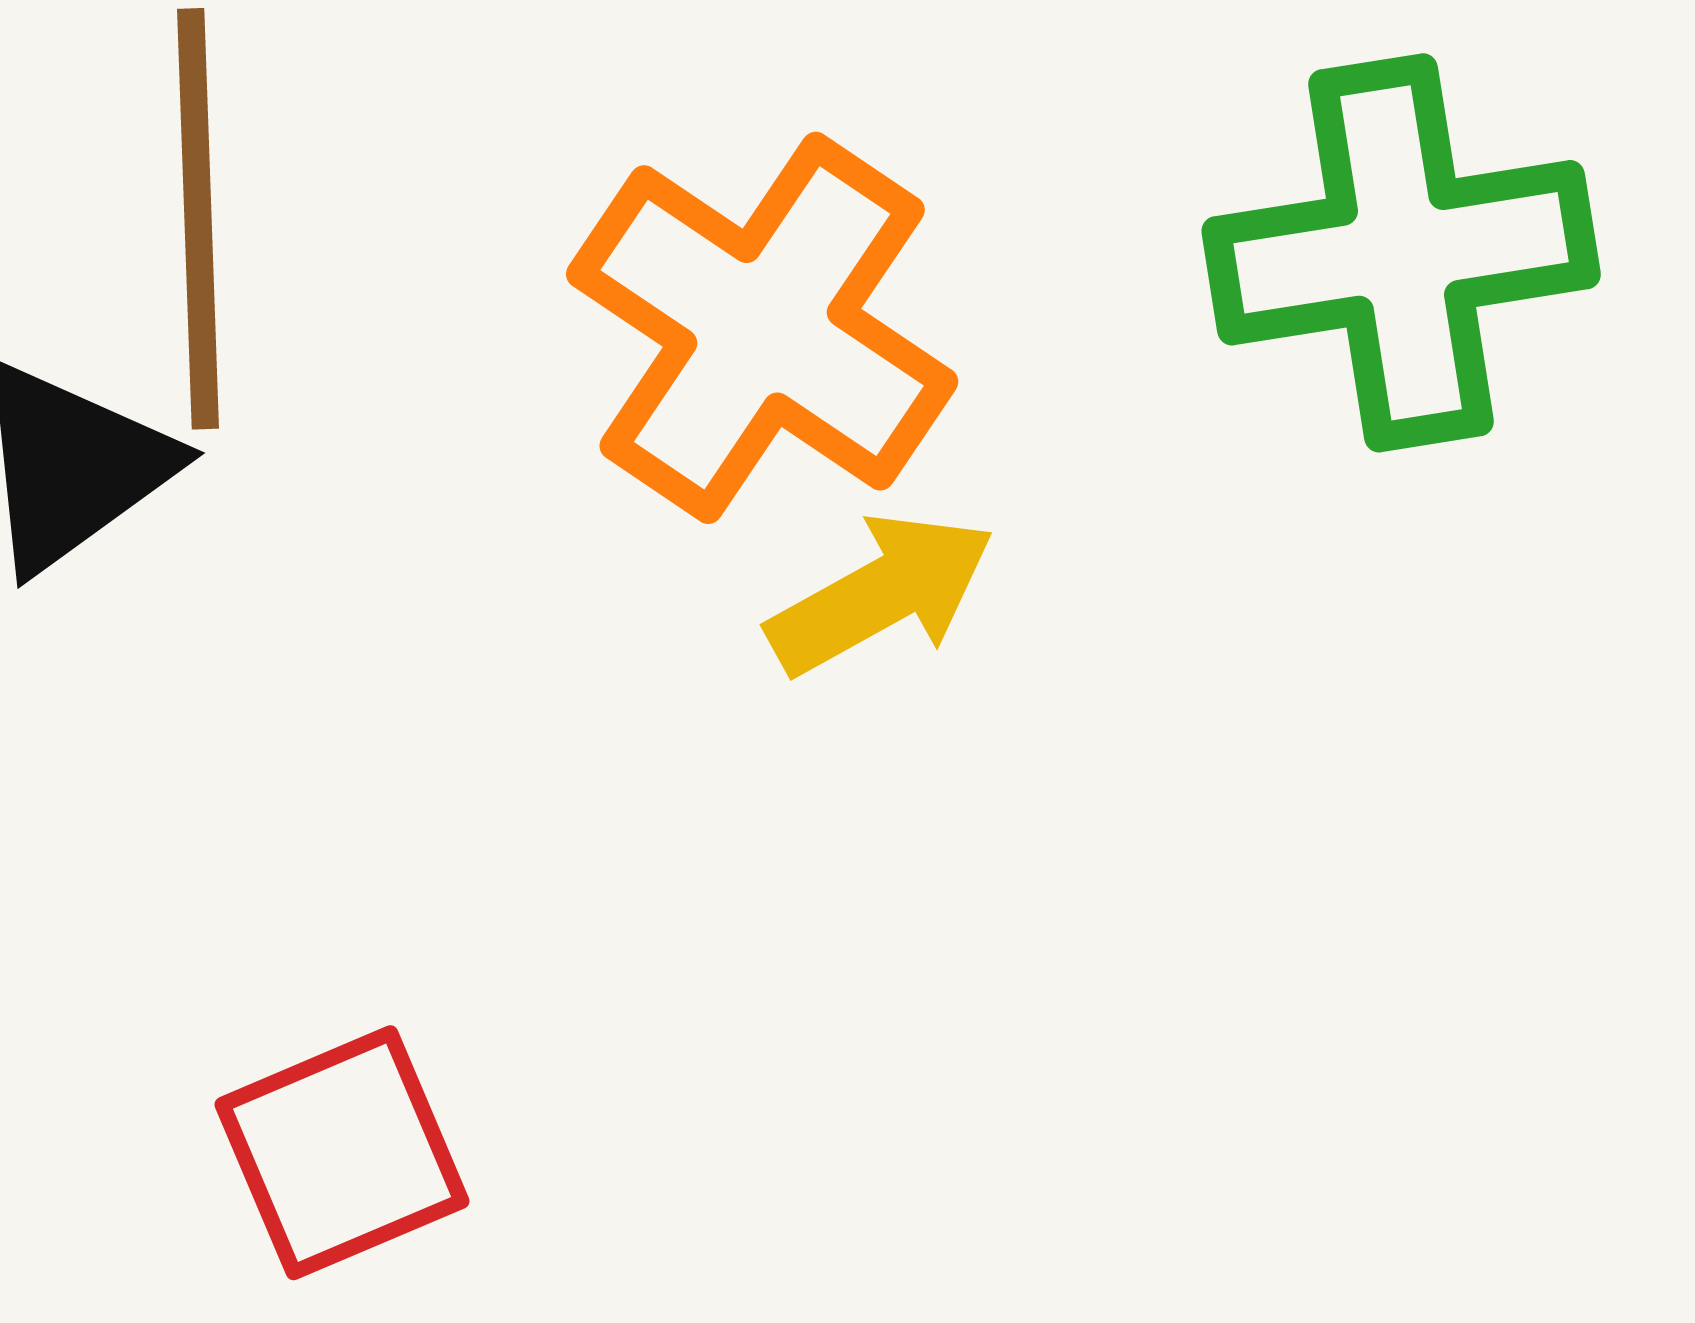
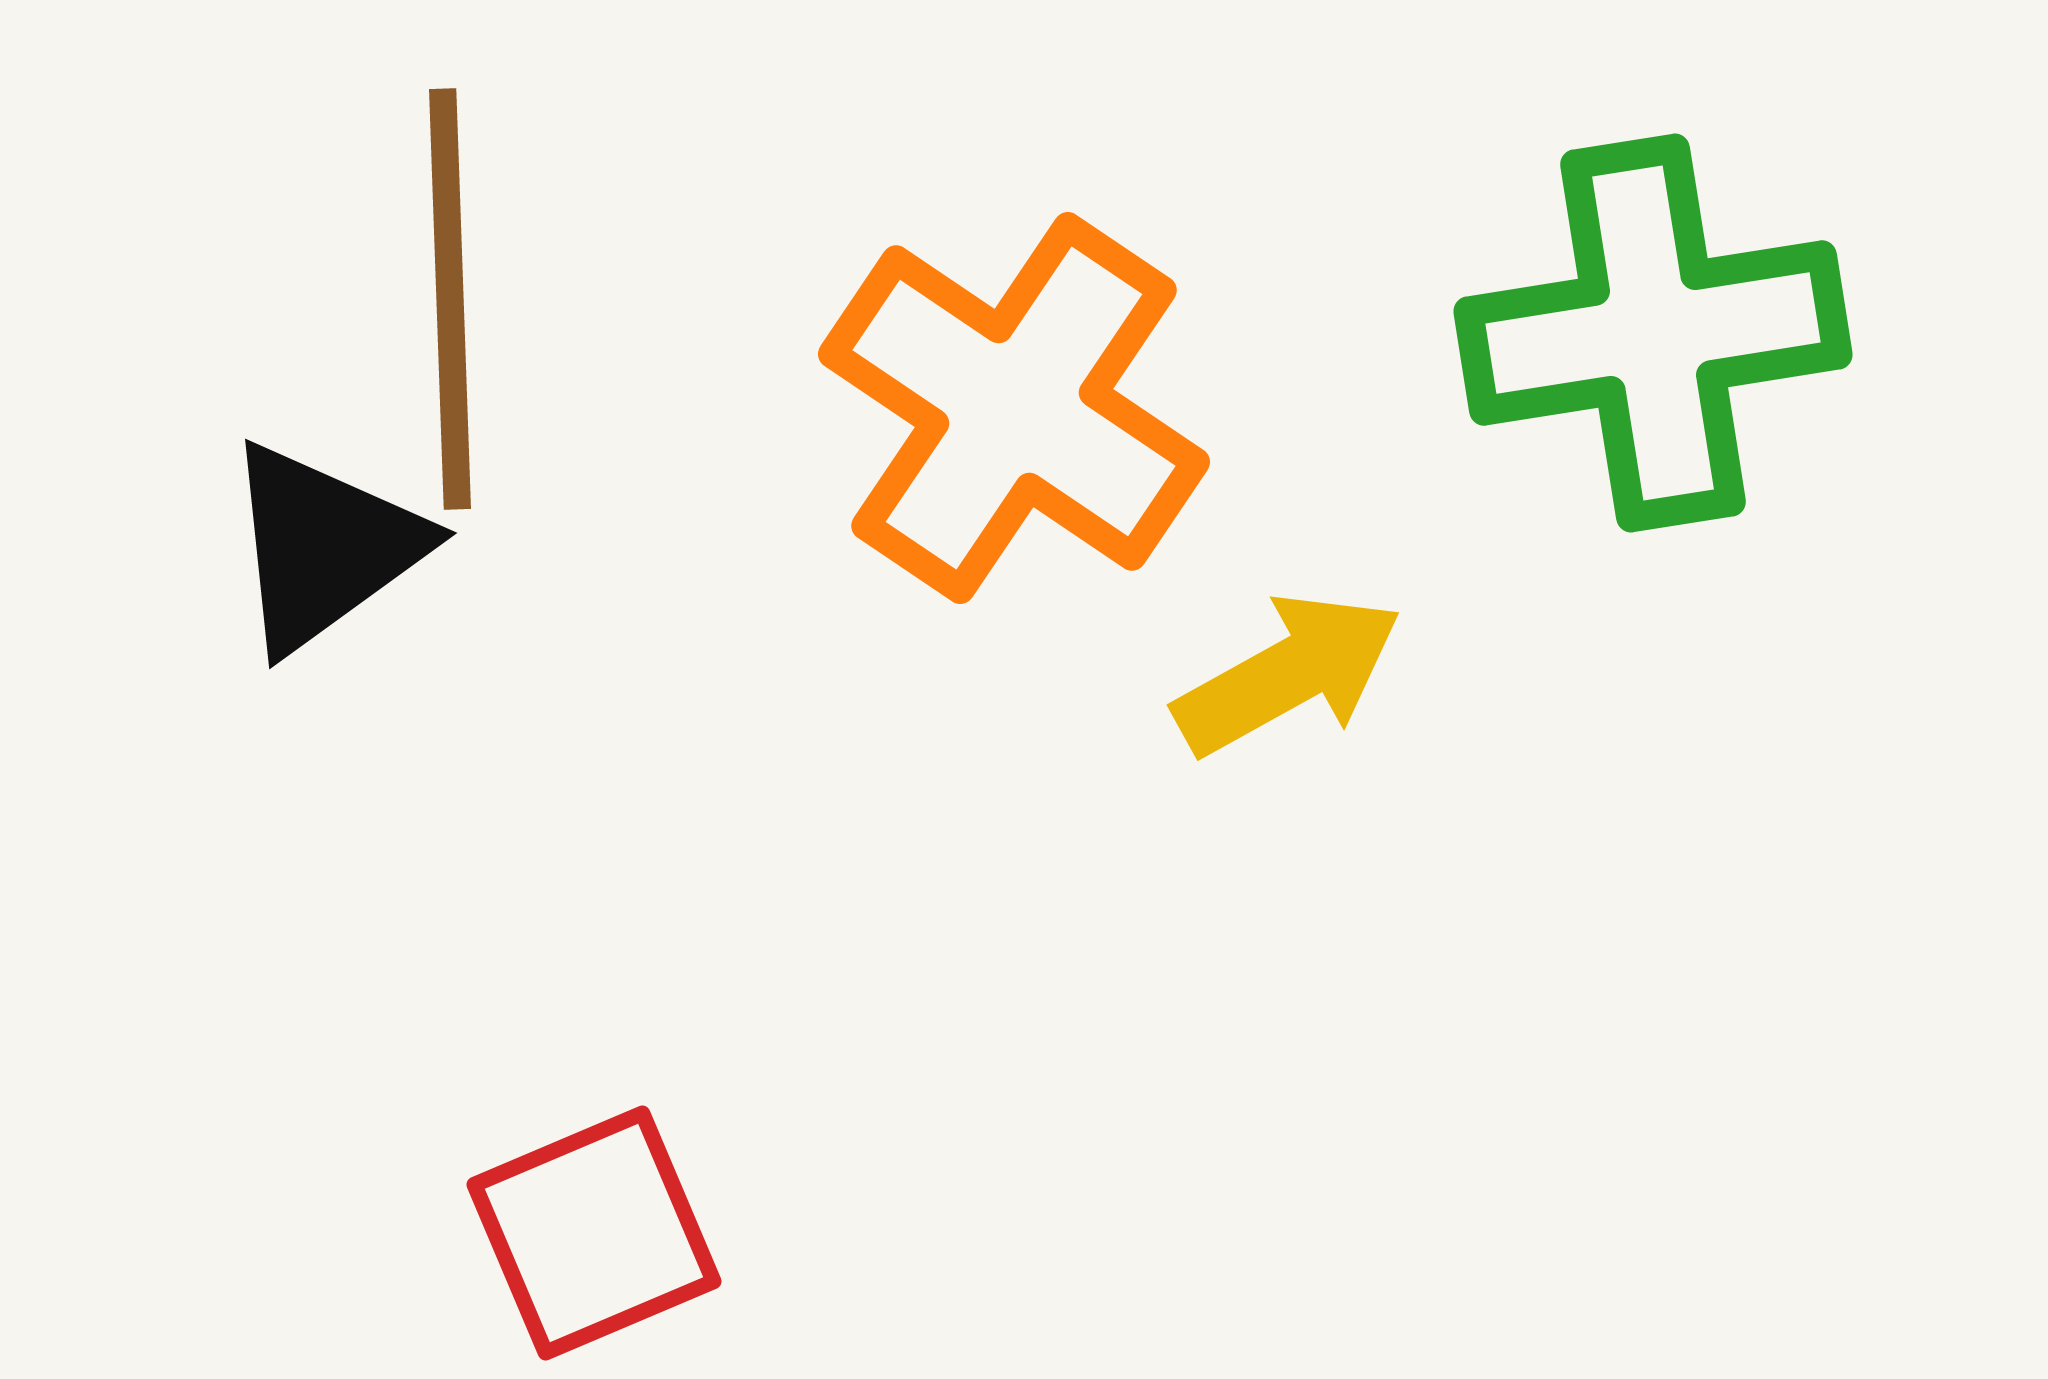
yellow arrow: (881, 594) -> (1288, 674), moved

